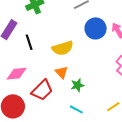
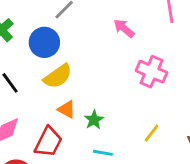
blue circle: (96, 28) -> (44, 42), moved

